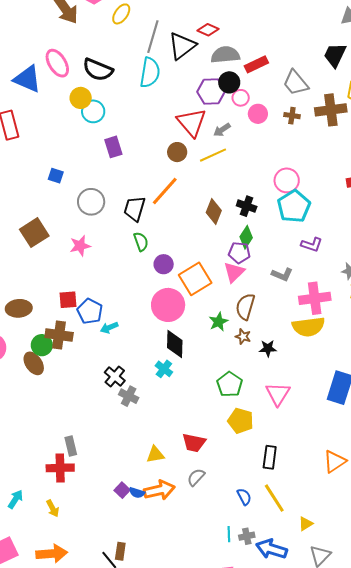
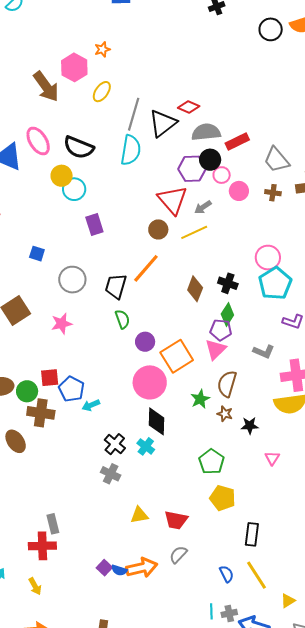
green circle: (42, 345) -> (27, 391), moved
black cross: (115, 376) -> (115, 444), moved
pink triangle: (278, 394) -> (272, 458), moved, size x0.6
yellow triangle: (155, 454) -> (139, 515), moved

